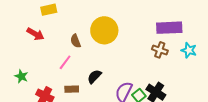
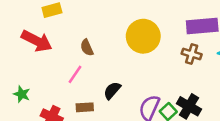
yellow circle: (104, 30) -> (143, 36), moved
red arrow: (35, 34) -> (37, 41), size x1.4

